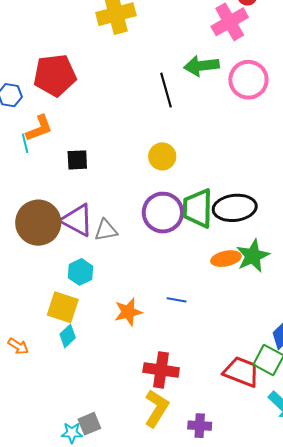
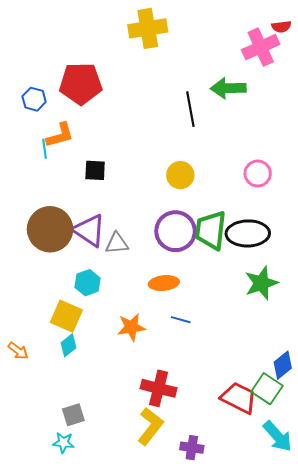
pink circle: (248, 80) -> (258, 173), moved, size x0.7
orange ellipse: (226, 259) -> (164, 283), moved
gray square: (89, 424) -> (73, 415), moved

